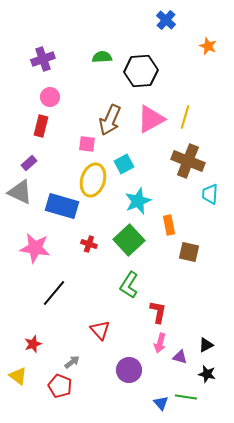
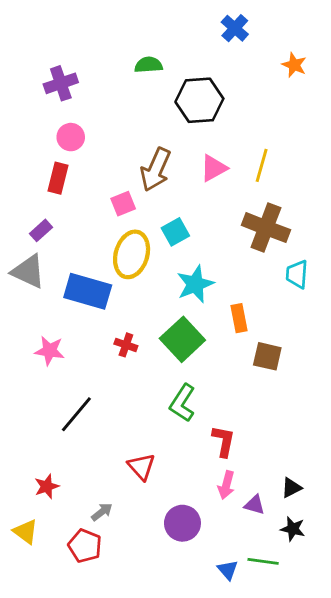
green semicircle: (102, 57) -> (149, 65), moved
pink triangle: (151, 119) -> (214, 168), size x0.7
pink square: (87, 144) -> (123, 204), turned -30
pink star: (35, 248) -> (50, 351), size x0.7

